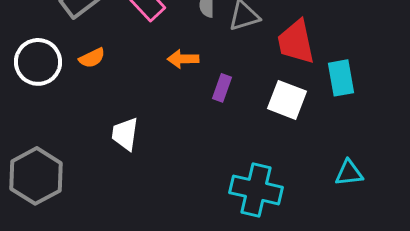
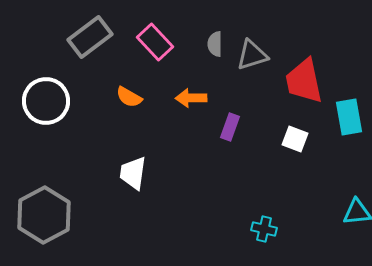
orange semicircle: (92, 58) -> (129, 97), moved, turned 56
white square: (287, 100) -> (295, 139), size x0.7
cyan cross: (256, 190) -> (264, 229), size x0.5

